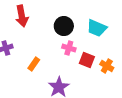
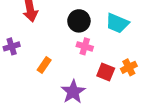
red square: (87, 60) -> (106, 72), moved
orange cross: (107, 66) -> (129, 67), turned 32

